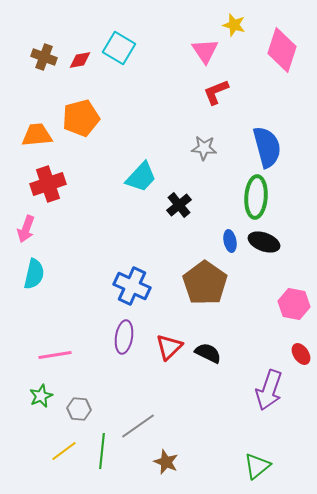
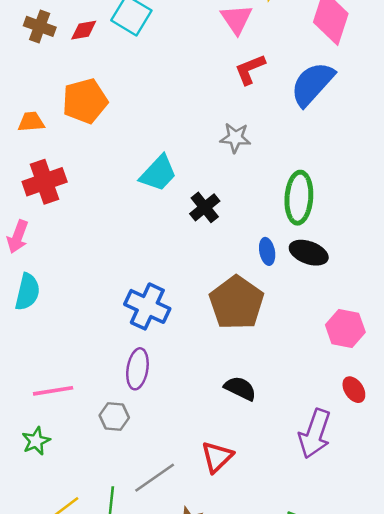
orange trapezoid: (37, 135) -> (31, 122), size x0.7
blue semicircle: (267, 147) -> (312, 84), moved, turned -123
red triangle: (169, 347) -> (217, 457), moved
gray hexagon: (79, 409) -> (114, 417), moved

